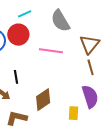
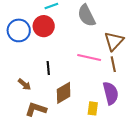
pink line: (51, 51) -> (89, 57), moved
black line: (16, 77) -> (48, 68), moved

